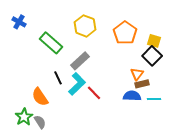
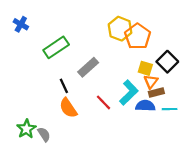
yellow hexagon: (85, 26) -> (120, 29), moved
yellow square: (154, 41) -> (145, 68), moved
green rectangle: (51, 43) -> (56, 47), turned -75
cyan L-shape: (77, 84) -> (129, 93), moved
orange semicircle: (40, 97) -> (68, 108), moved

